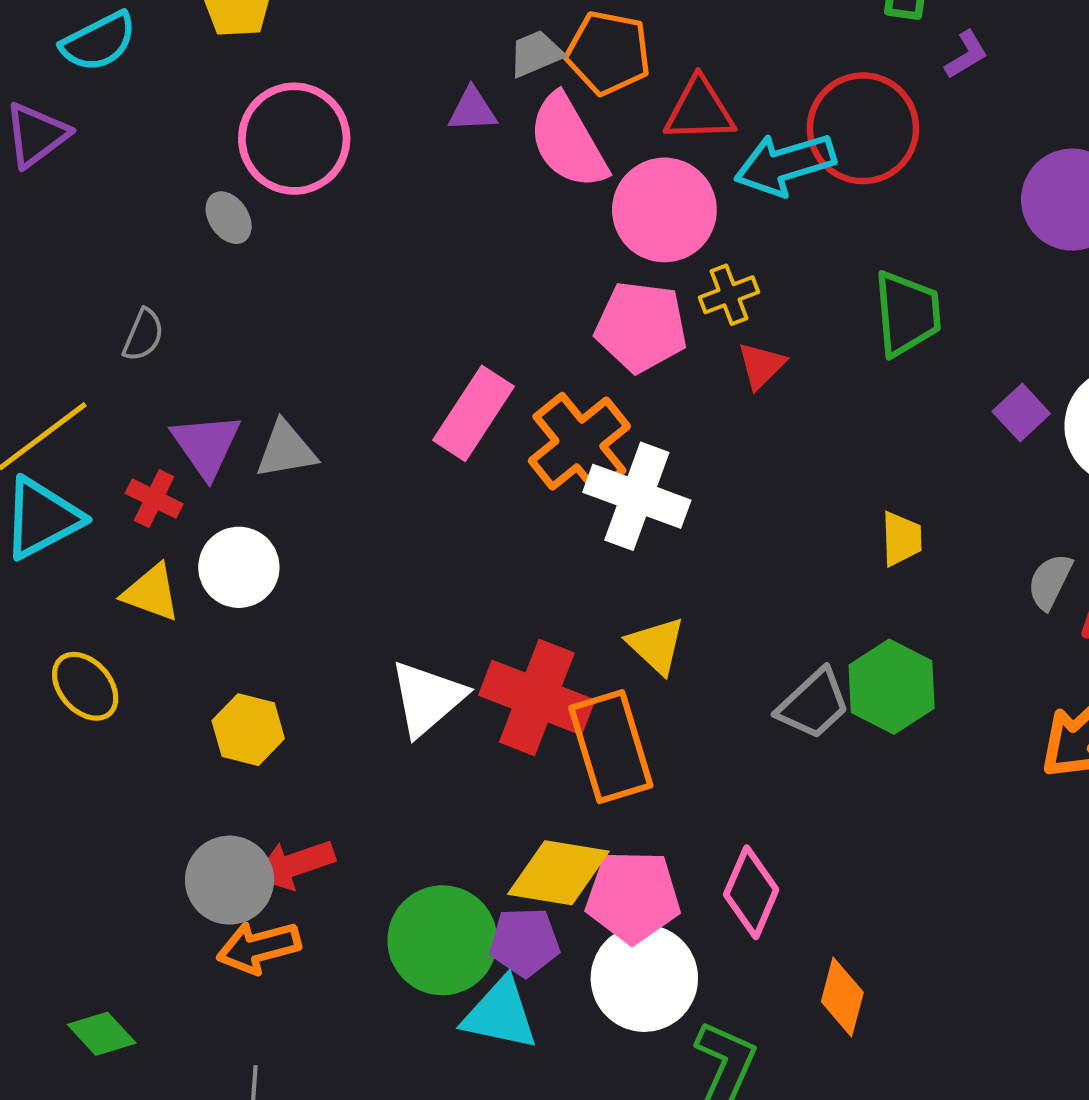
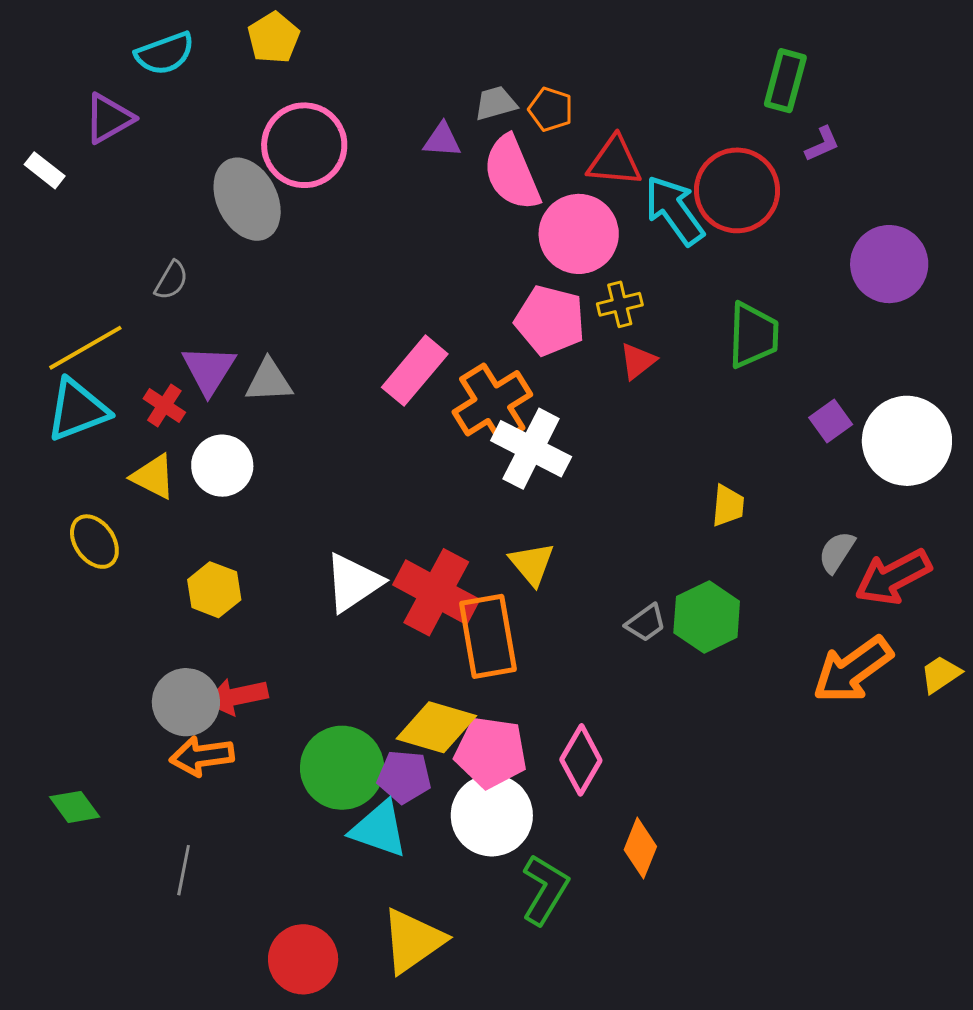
orange pentagon: (608, 53) -> (551, 109), size x0.7
cyan arrow: (785, 164) -> (674, 210), turned 64
gray ellipse: (229, 218) -> (247, 199), size x2.0
gray trapezoid: (813, 704) -> (646, 623), size x0.7

